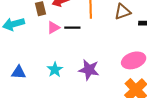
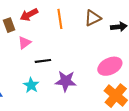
black line: (72, 28) -> (43, 61), moved

